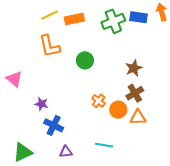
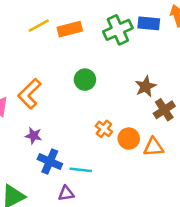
orange L-shape: (49, 46) -> (29, 94), moved, turned 60
brown cross: (135, 93) -> (164, 110), moved
cyan line: (104, 145) -> (81, 170), moved

